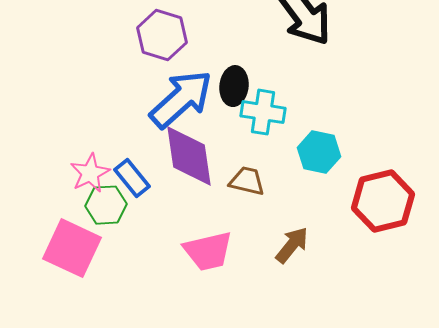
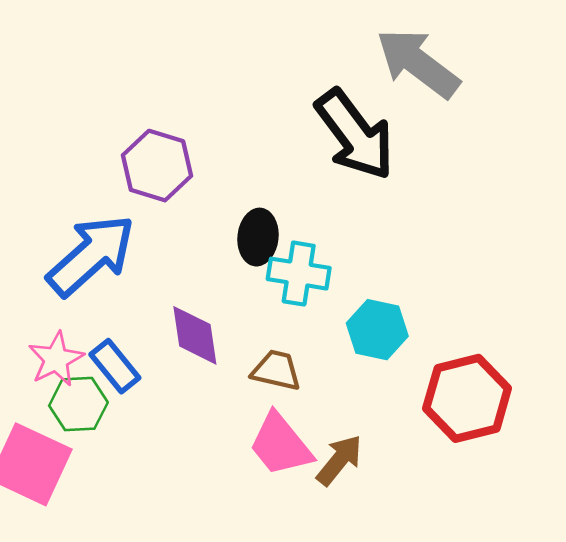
blue arrow: (181, 99) -> (91, 255), moved
purple diamond: (189, 156) -> (195, 335), size x0.7
pink trapezoid: (208, 251) -> (280, 445), moved, turned 64

